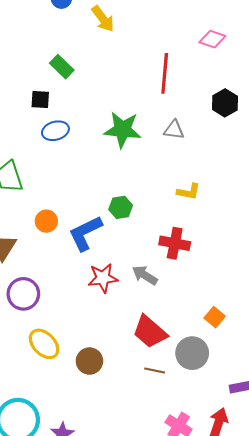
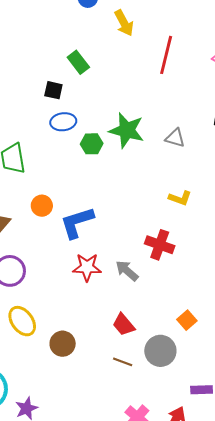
red line: (165, 73) -> (166, 55), moved
green hexagon: (121, 207) -> (92, 144), moved
red trapezoid: (150, 332) -> (124, 325), size x0.7

